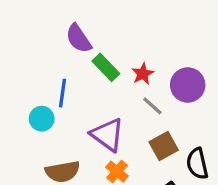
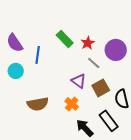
purple semicircle: (79, 38) -> (15, 43), moved
cyan circle: (42, 119) -> (16, 71), moved
purple triangle: (107, 135) -> (79, 81), moved, size x0.7

